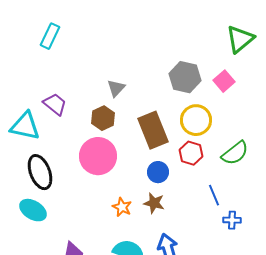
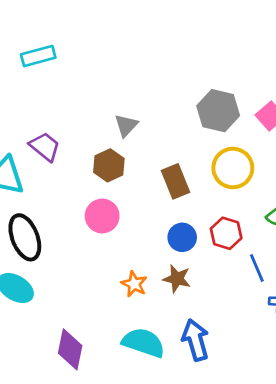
cyan rectangle: (50, 36) -> (38, 56), turned 50
brown rectangle: (153, 130) -> (175, 181), size x0.7
red hexagon: (191, 153) -> (226, 233), moved
pink circle: (98, 156) -> (102, 216), size x0.7

